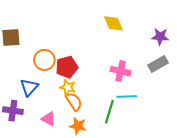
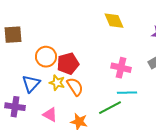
yellow star: (68, 87) -> (57, 83), moved
orange semicircle: (74, 102) -> (75, 87), moved
green line: (109, 112) -> (110, 108), turned 45

